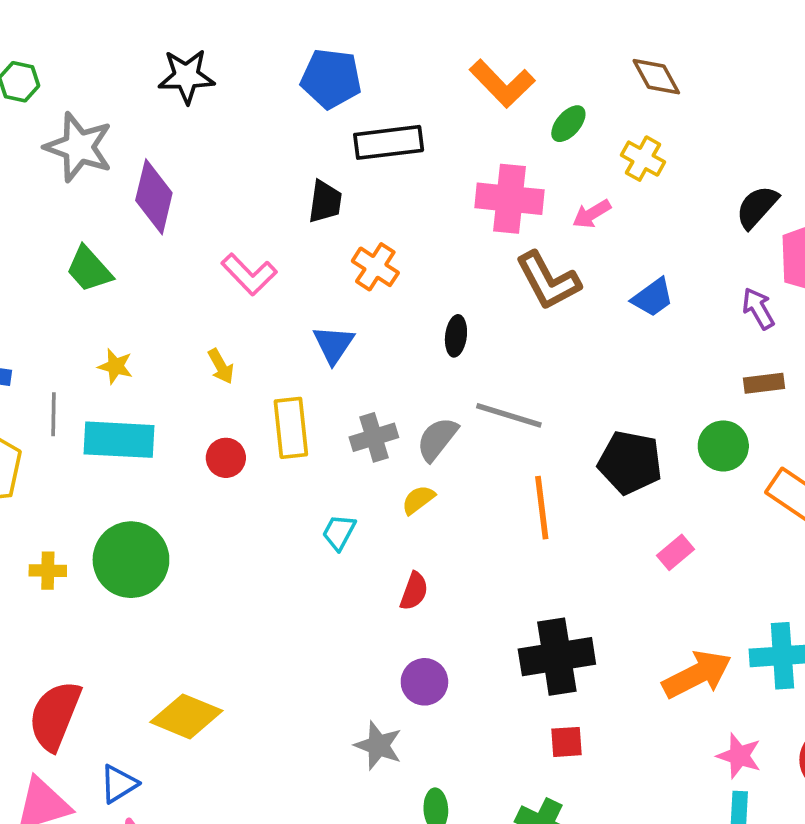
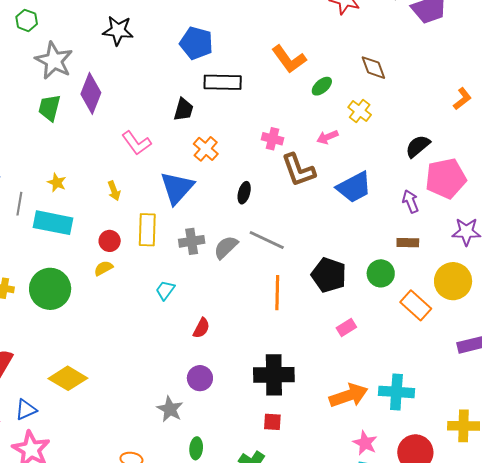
pink cross: (509, 199) -> (272, 139), moved, size x0.6
green trapezoid: (89, 269) -> (49, 108), moved, turned 48
blue trapezoid: (653, 297) -> (354, 187), size x1.5
blue triangle: (334, 344) -> (177, 188), size x1.5
yellow semicircle: (418, 500) -> (103, 268), moved

